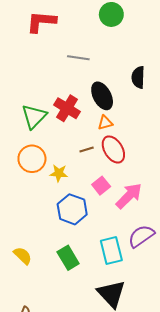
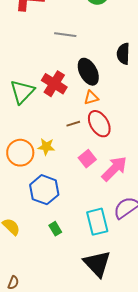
orange circle: (32, 159) -> (20, 153), moved
blue hexagon: (72, 209) -> (44, 190), moved
green rectangle: (68, 258) -> (55, 229), size x0.6

